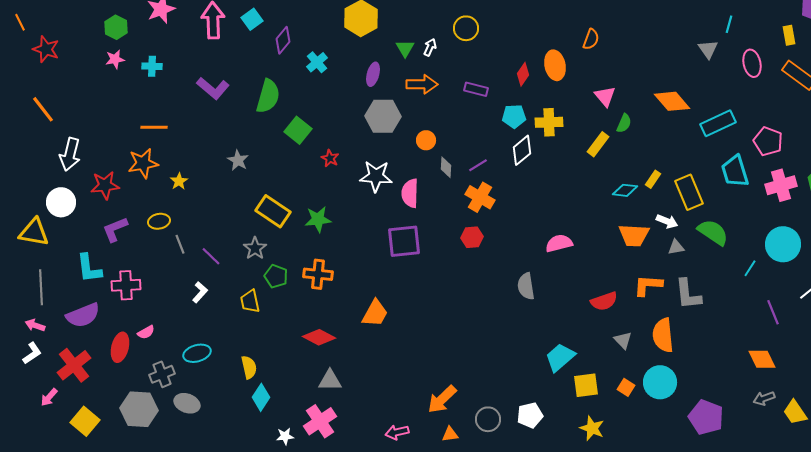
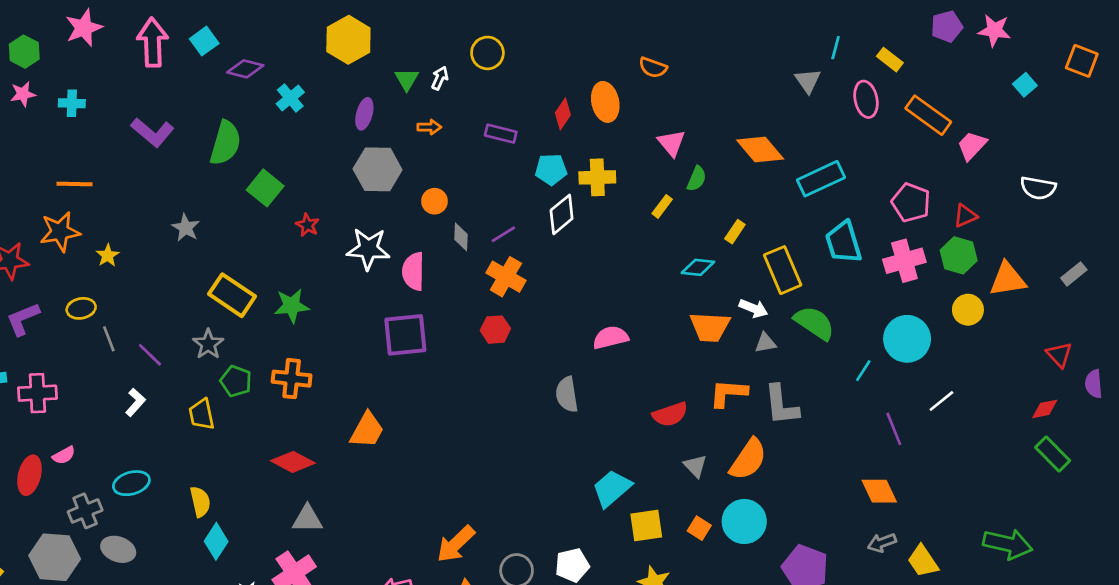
yellow rectangle: (789, 35) -> (890, 60), moved, turned -42
orange semicircle: (591, 39) -> (653, 68), turned 90
purple diamond: (283, 40) -> (245, 69), turned 64
orange arrow: (422, 84) -> (429, 127), size x0.6
pink pentagon: (768, 141) -> (911, 203), moved
yellow rectangle: (598, 144) -> (662, 206), size x0.7
yellow rectangle: (653, 179) -> (735, 232), moved
orange semicircle: (663, 335) -> (748, 459), turned -140

